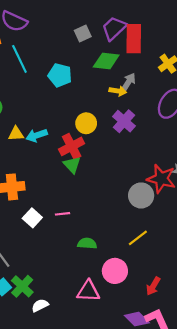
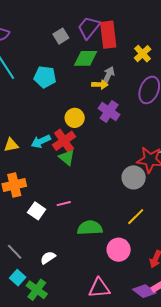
yellow triangle: (16, 134) -> (11, 145), moved
cyan arrow: (37, 135) -> (41, 141), moved
green semicircle: (87, 243) -> (90, 228), size x1.4
green cross: (22, 286) -> (37, 290), moved
pink triangle: (88, 291) -> (99, 288), moved
white semicircle: (40, 305) -> (48, 258), moved

